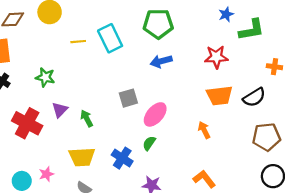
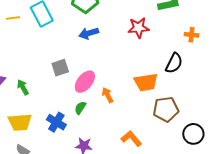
orange trapezoid: (219, 96) -> (146, 82), moved
black semicircle: (254, 97) -> (174, 63), turned -30
orange arrow: (204, 130) -> (108, 95), moved
brown pentagon: (266, 137) -> (166, 109), moved

